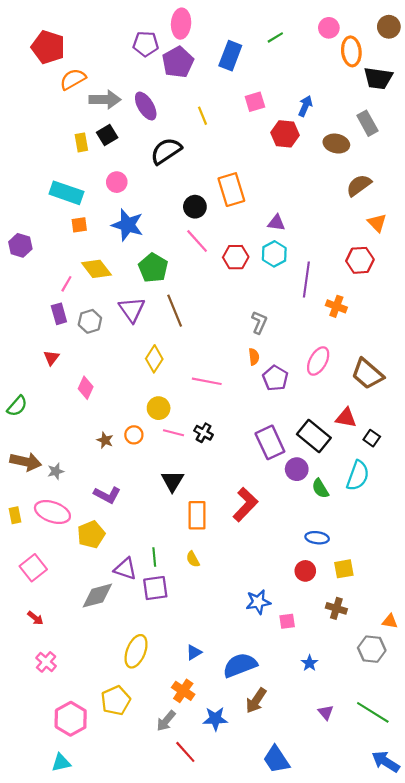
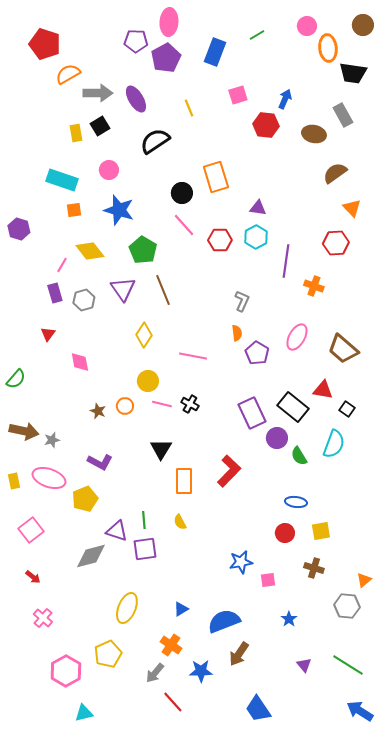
pink diamond: (86, 388) -> (80, 362), turned -35
orange triangle: (390, 621) -> (364, 580), turned -49
cyan triangle: (61, 763) -> (84, 713), moved

